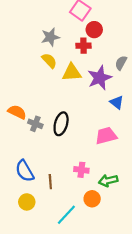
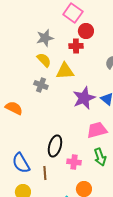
purple star: (100, 78) -> (84, 98), moved
gray cross: (35, 124) -> (41, 85), moved
black ellipse: (61, 124) -> (55, 146), moved
green arrow: (108, 181) -> (100, 157), moved, turned -96

